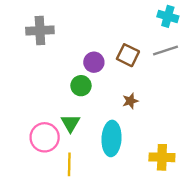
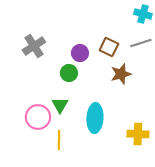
gray cross: (40, 31) -> (34, 46), moved, turned -30
brown star: (130, 101) -> (121, 74), moved, size x1.5

